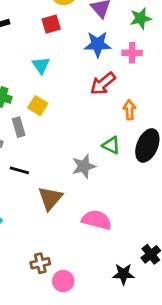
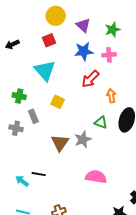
cyan triangle: (41, 65) -> (45, 71), size x1.6
yellow square: (38, 106) -> (58, 102), moved
black line: (19, 170) -> (39, 174), moved
brown triangle: (50, 198) -> (60, 143), moved

